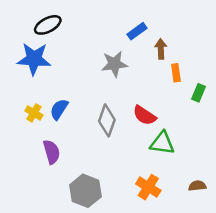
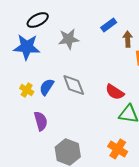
gray star: (114, 64) -> (69, 39), moved
gray diamond: (107, 120) -> (74, 85), moved, turned -40

